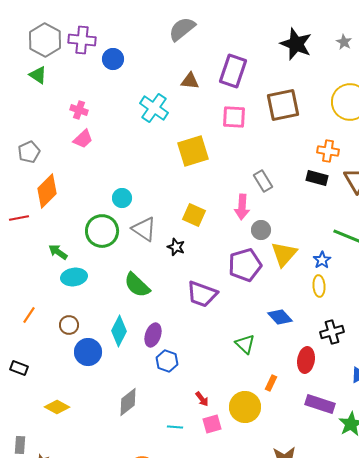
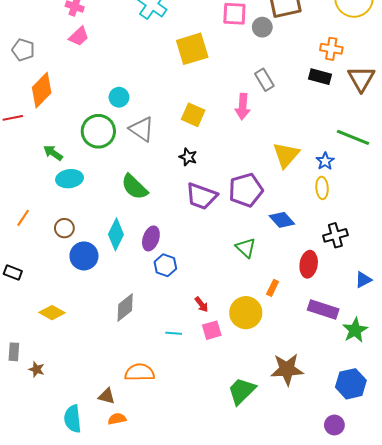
gray pentagon: (29, 152) -> (23, 50), turned -30
gray circle: (261, 230) -> (262, 27), moved
black star: (176, 247) -> (188, 157), moved
purple pentagon: (245, 265) -> (246, 190), moved

